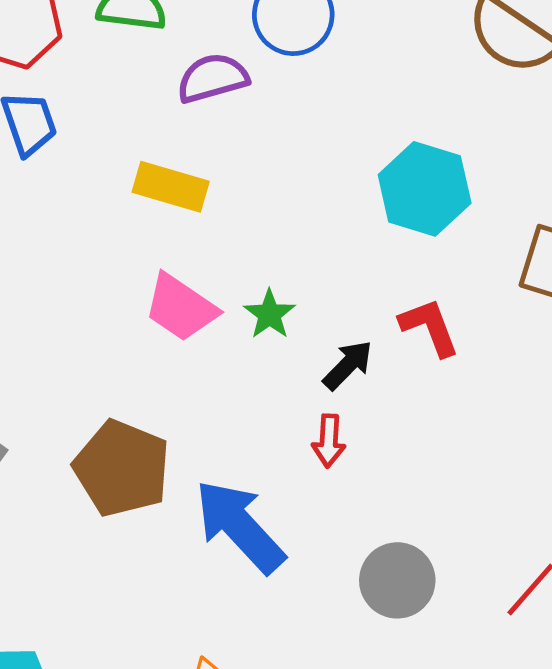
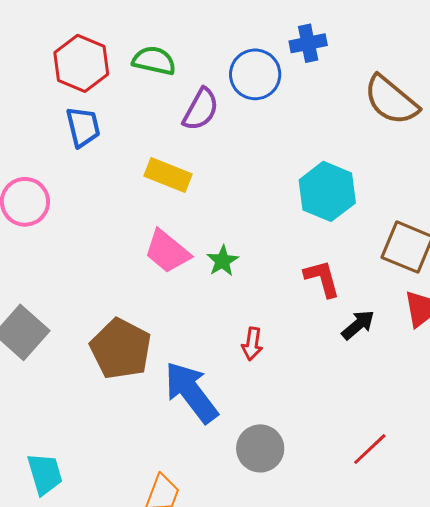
purple semicircle: (213, 78) -> (201, 109), turned 129
black arrow: (348, 365) -> (358, 325), moved
gray circle: (397, 580) -> (260, 448), moved

